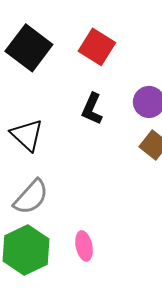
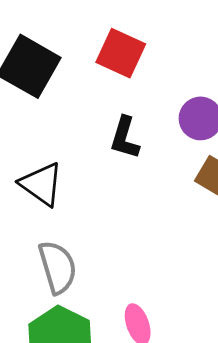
gray semicircle: (31, 197) -> (58, 267), turned -51

